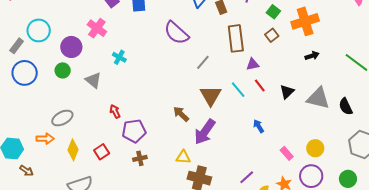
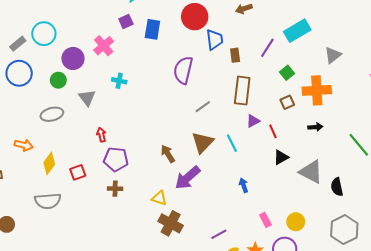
purple semicircle: (176, 33) -> (183, 70), turned 48
brown square: (272, 35) -> (287, 102), moved
cyan cross: (119, 57) -> (119, 81), turned -32
purple triangle: (253, 64) -> (253, 121), turned -32
red line: (260, 86) -> (273, 131), moved
gray ellipse: (62, 118) -> (52, 114), moved

